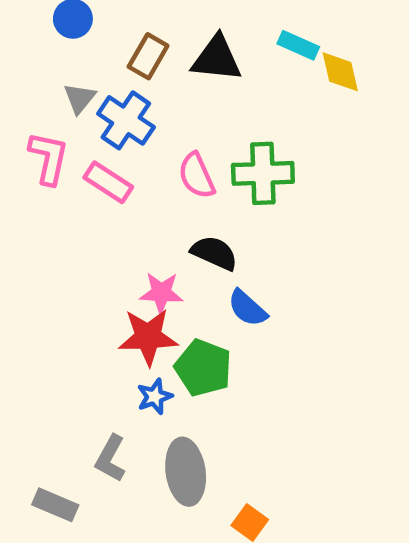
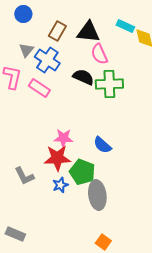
pink semicircle: (197, 176) -> (99, 54), moved
black semicircle: (214, 253) -> (83, 77), moved
gray L-shape: (110, 458) -> (24, 176), moved, turned -55
gray ellipse: (186, 472) -> (97, 195), moved

